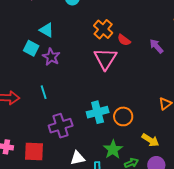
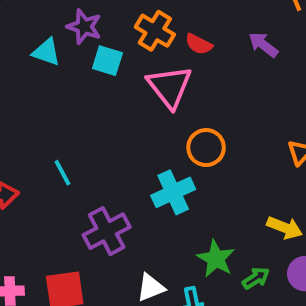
cyan square: (31, 48) -> (107, 61), moved
purple star: (51, 57) -> (84, 27), moved
orange circle: (123, 116) -> (206, 148), moved

